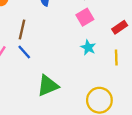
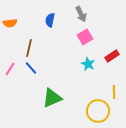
red rectangle: (120, 27) -> (112, 56), moved
yellow line: (116, 58) -> (114, 92), moved

